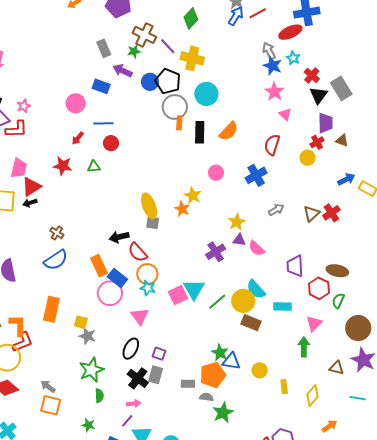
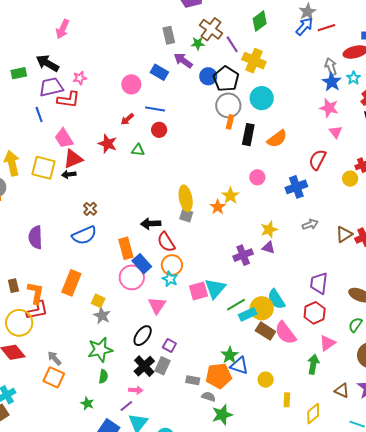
pink star: (274, 92) -> (329, 108), turned -30
pink trapezoid: (19, 168) -> (64, 138), turned 125
pink semicircle: (257, 248) -> (285, 333), moved, size x1.4
red hexagon: (319, 288) -> (315, 313), moved
cyan rectangle: (282, 307) -> (248, 314), moved, turned -36

